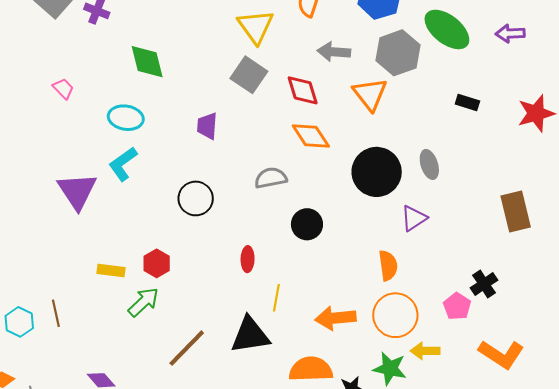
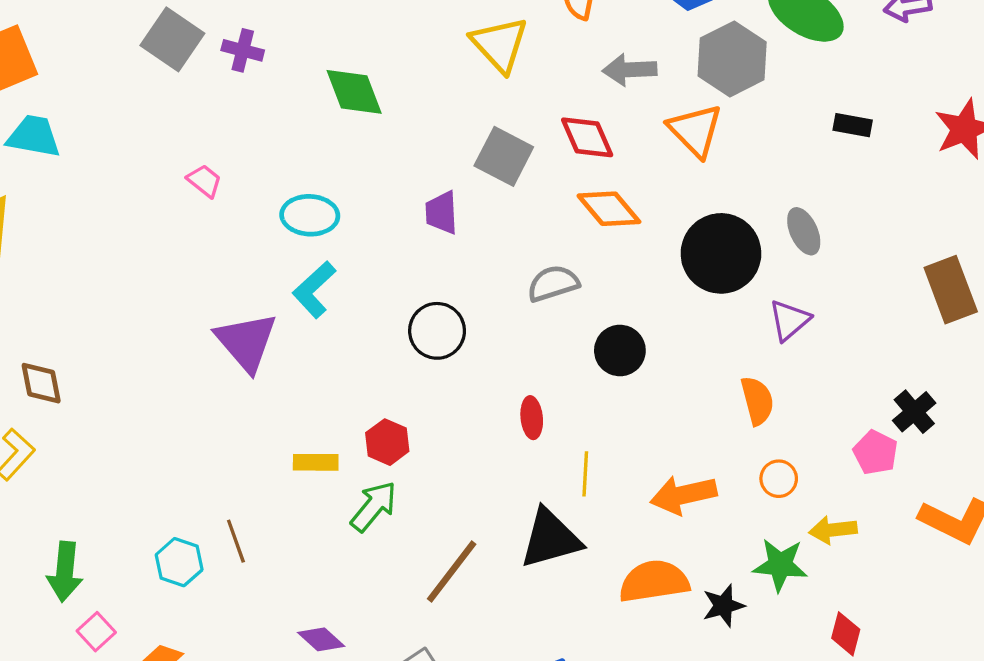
green diamond: (147, 62) -> (354, 92), moved
gray square: (249, 75) -> (504, 156), moved
orange circle: (395, 315) -> (779, 479), size x0.5

